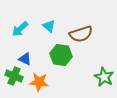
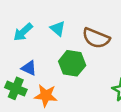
brown semicircle: (81, 34) -> (96, 38), turned 40

